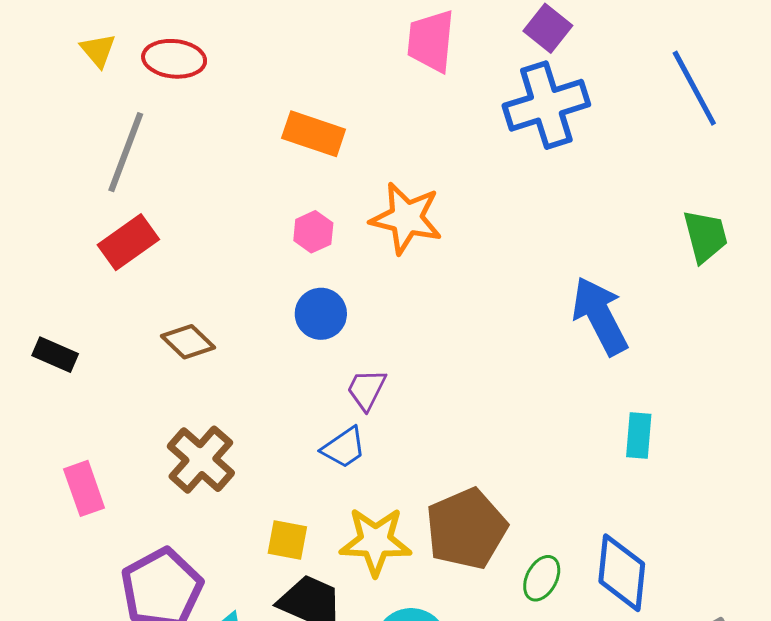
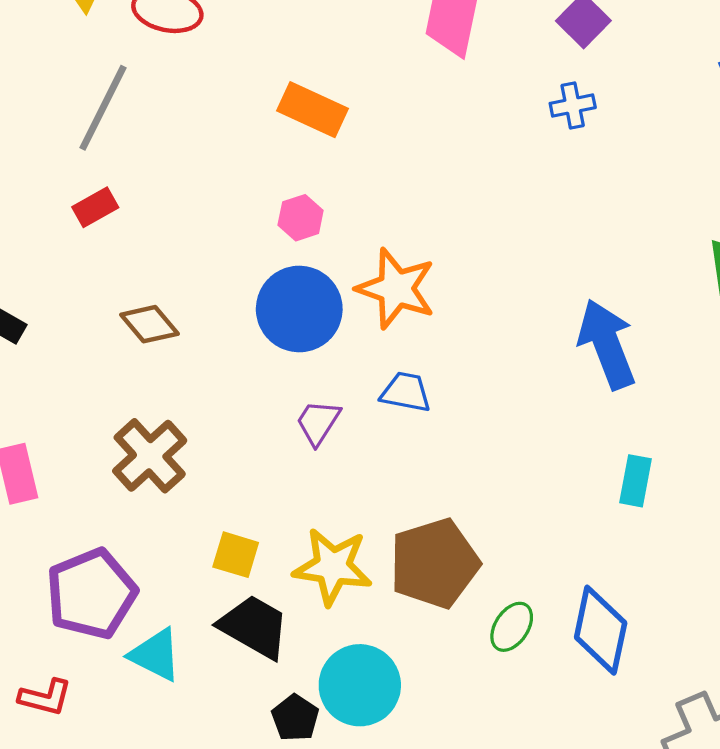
blue cross: (546, 105) -> (573, 105), size x0.5
orange star: (406, 218) -> (396, 289), moved
red rectangle: (128, 242) -> (95, 207), size x0.7
blue circle: (321, 314) -> (299, 309), size x1.5
purple trapezoid: (366, 389) -> (318, 422), moved
blue trapezoid: (344, 448) -> (406, 392), moved, turned -141

